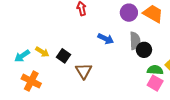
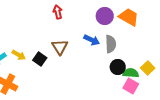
blue arrow: (106, 39) -> (92, 40), moved
black circle: (144, 50) -> (118, 67), moved
brown triangle: (84, 71) -> (60, 47), moved

